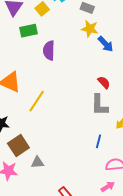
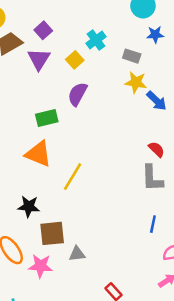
green rectangle: (29, 31) -> (47, 118), moved
purple semicircle: (49, 50) -> (78, 94), moved, turned 30
brown square: (18, 146) -> (52, 233), turned 30

